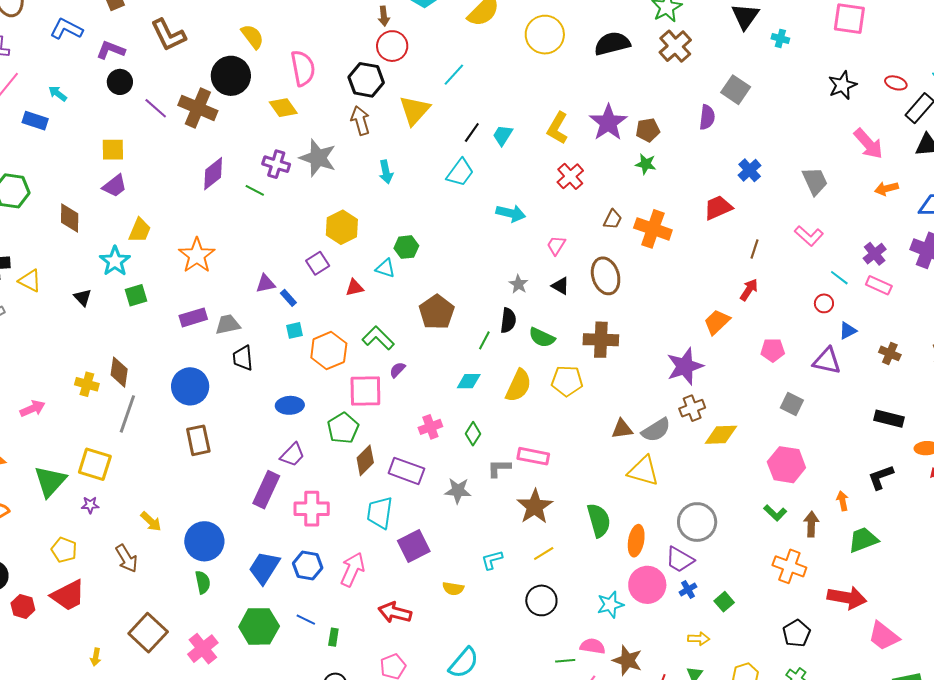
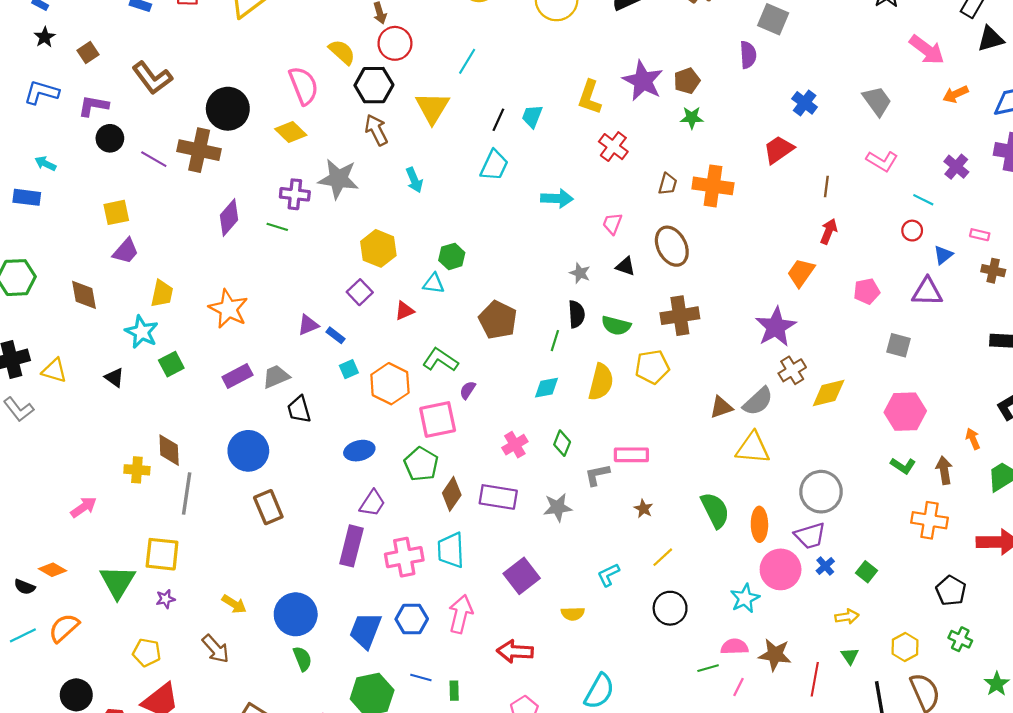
yellow semicircle: (252, 37) -> (342, 52), moved
pink rectangle: (879, 285) -> (980, 235), moved, size x0.7
brown star: (535, 507) -> (643, 509), size x0.5
cyan trapezoid: (380, 513) -> (451, 550), moved
purple trapezoid: (680, 560) -> (810, 536), turned -36

